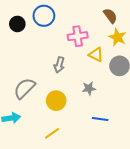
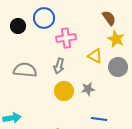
pink cross: (78, 36) -> (66, 38), moved
gray semicircle: (24, 88) -> (25, 70), moved, turned 50
yellow circle: (56, 101) -> (64, 91), moved

